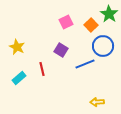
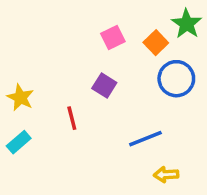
yellow star: (17, 47) -> (20, 98), moved
blue line: (85, 64) -> (145, 139), moved
cyan rectangle: (19, 78) -> (19, 142), moved

